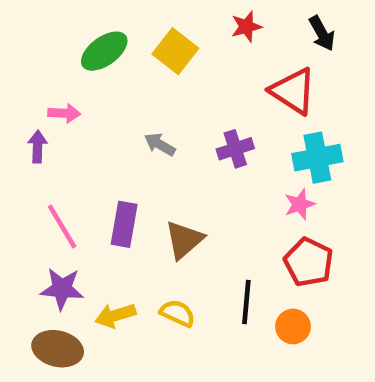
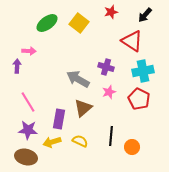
black arrow: (322, 33) -> (145, 15), turned 70
gray arrow: (160, 144) -> (78, 79), moved, size x1.6
purple cross: (235, 149) -> (106, 67), turned 35
pink star: (300, 204) -> (109, 92), moved
purple rectangle: (124, 224) -> (59, 119), moved
red pentagon: (309, 262) -> (139, 99), moved

